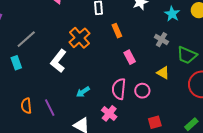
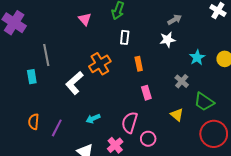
gray line: (26, 39) -> (46, 55), turned -70
pink circle: (142, 91) -> (148, 139), moved
purple line: (50, 108) -> (57, 128), turned 42

